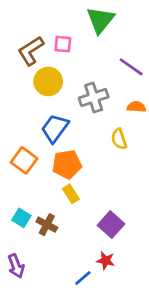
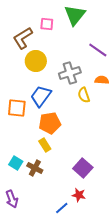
pink square: (63, 44) -> (47, 24), moved
yellow semicircle: (119, 139) -> (84, 95), moved
orange square: (24, 160) -> (17, 108), moved, turned -30
yellow rectangle: (71, 194) -> (45, 145), moved

